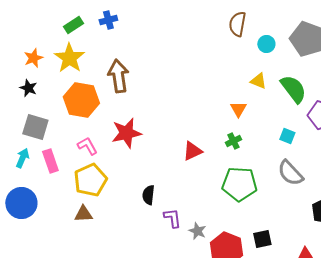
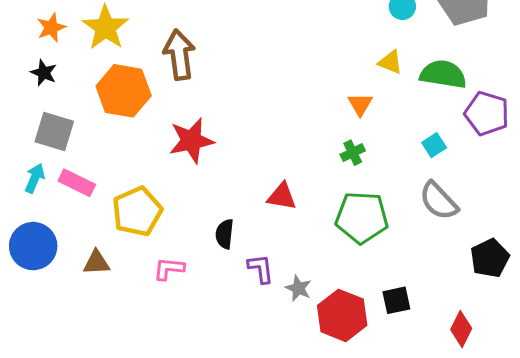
green semicircle: (293, 89) -> (443, 74), turned -44
cyan square: (287, 136) -> (434, 145), turned 35
pink L-shape: (87, 146) -> (169, 269), moved, turned -55
red triangle: (192, 151) -> (282, 196), moved, turned 35
pink rectangle: (50, 161) -> (77, 183), turned -45
brown triangle: (83, 214) -> (96, 263), moved

